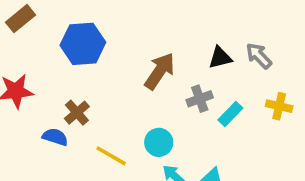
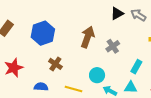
black triangle: (220, 58) -> (117, 13), moved
brown cross: (77, 113) -> (55, 64), moved
cyan rectangle: (230, 114) -> (136, 67), moved

